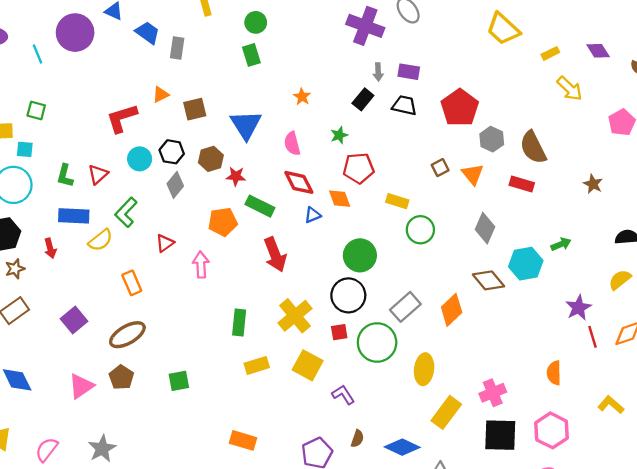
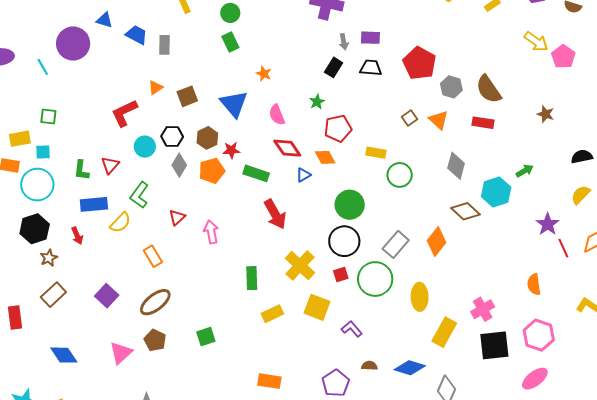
yellow arrow: (570, 89) -> (536, 42), moved
orange star: (302, 97) -> (264, 74), moved
orange pentagon: (223, 222) -> (212, 171), moved
brown semicircle: (357, 439) -> (369, 366), turned -98

